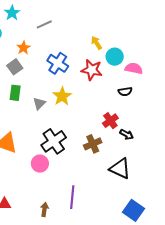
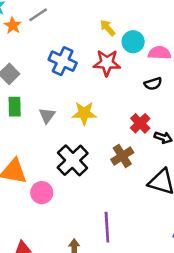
orange star: (24, 48) -> (13, 25), moved
yellow star: (62, 96) -> (84, 113), moved, turned -30
pink circle: (40, 164) -> (42, 193), moved

